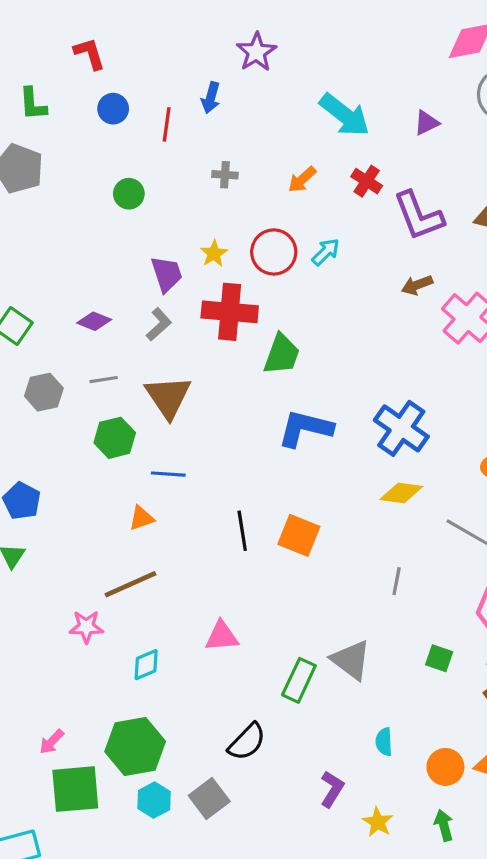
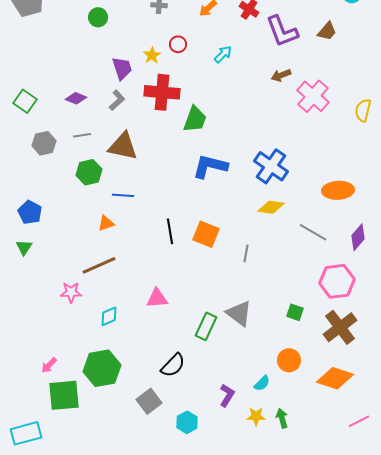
red circle: (274, 252) -> (178, 44), moved, size x0.6
brown triangle: (168, 397) -> (123, 146), turned -44
gray line: (397, 581) -> (246, 253), moved
cyan semicircle: (384, 742) -> (262, 383), moved, turned -132
orange circle: (445, 767) -> (289, 360), moved
cyan hexagon: (154, 800) -> (187, 422), moved
yellow star: (378, 822) -> (256, 416), turned -30
green arrow: (444, 825) -> (282, 418), moved

